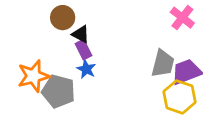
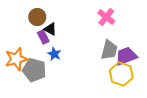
pink cross: (182, 18) -> (106, 17), moved
purple rectangle: (83, 50) -> (43, 37), moved

